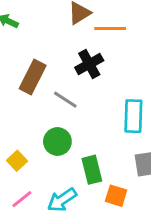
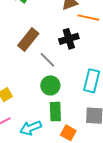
green circle: (57, 141) -> (50, 85), moved

